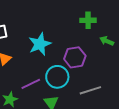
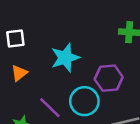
purple line: (31, 84) -> (50, 108), turned 66

